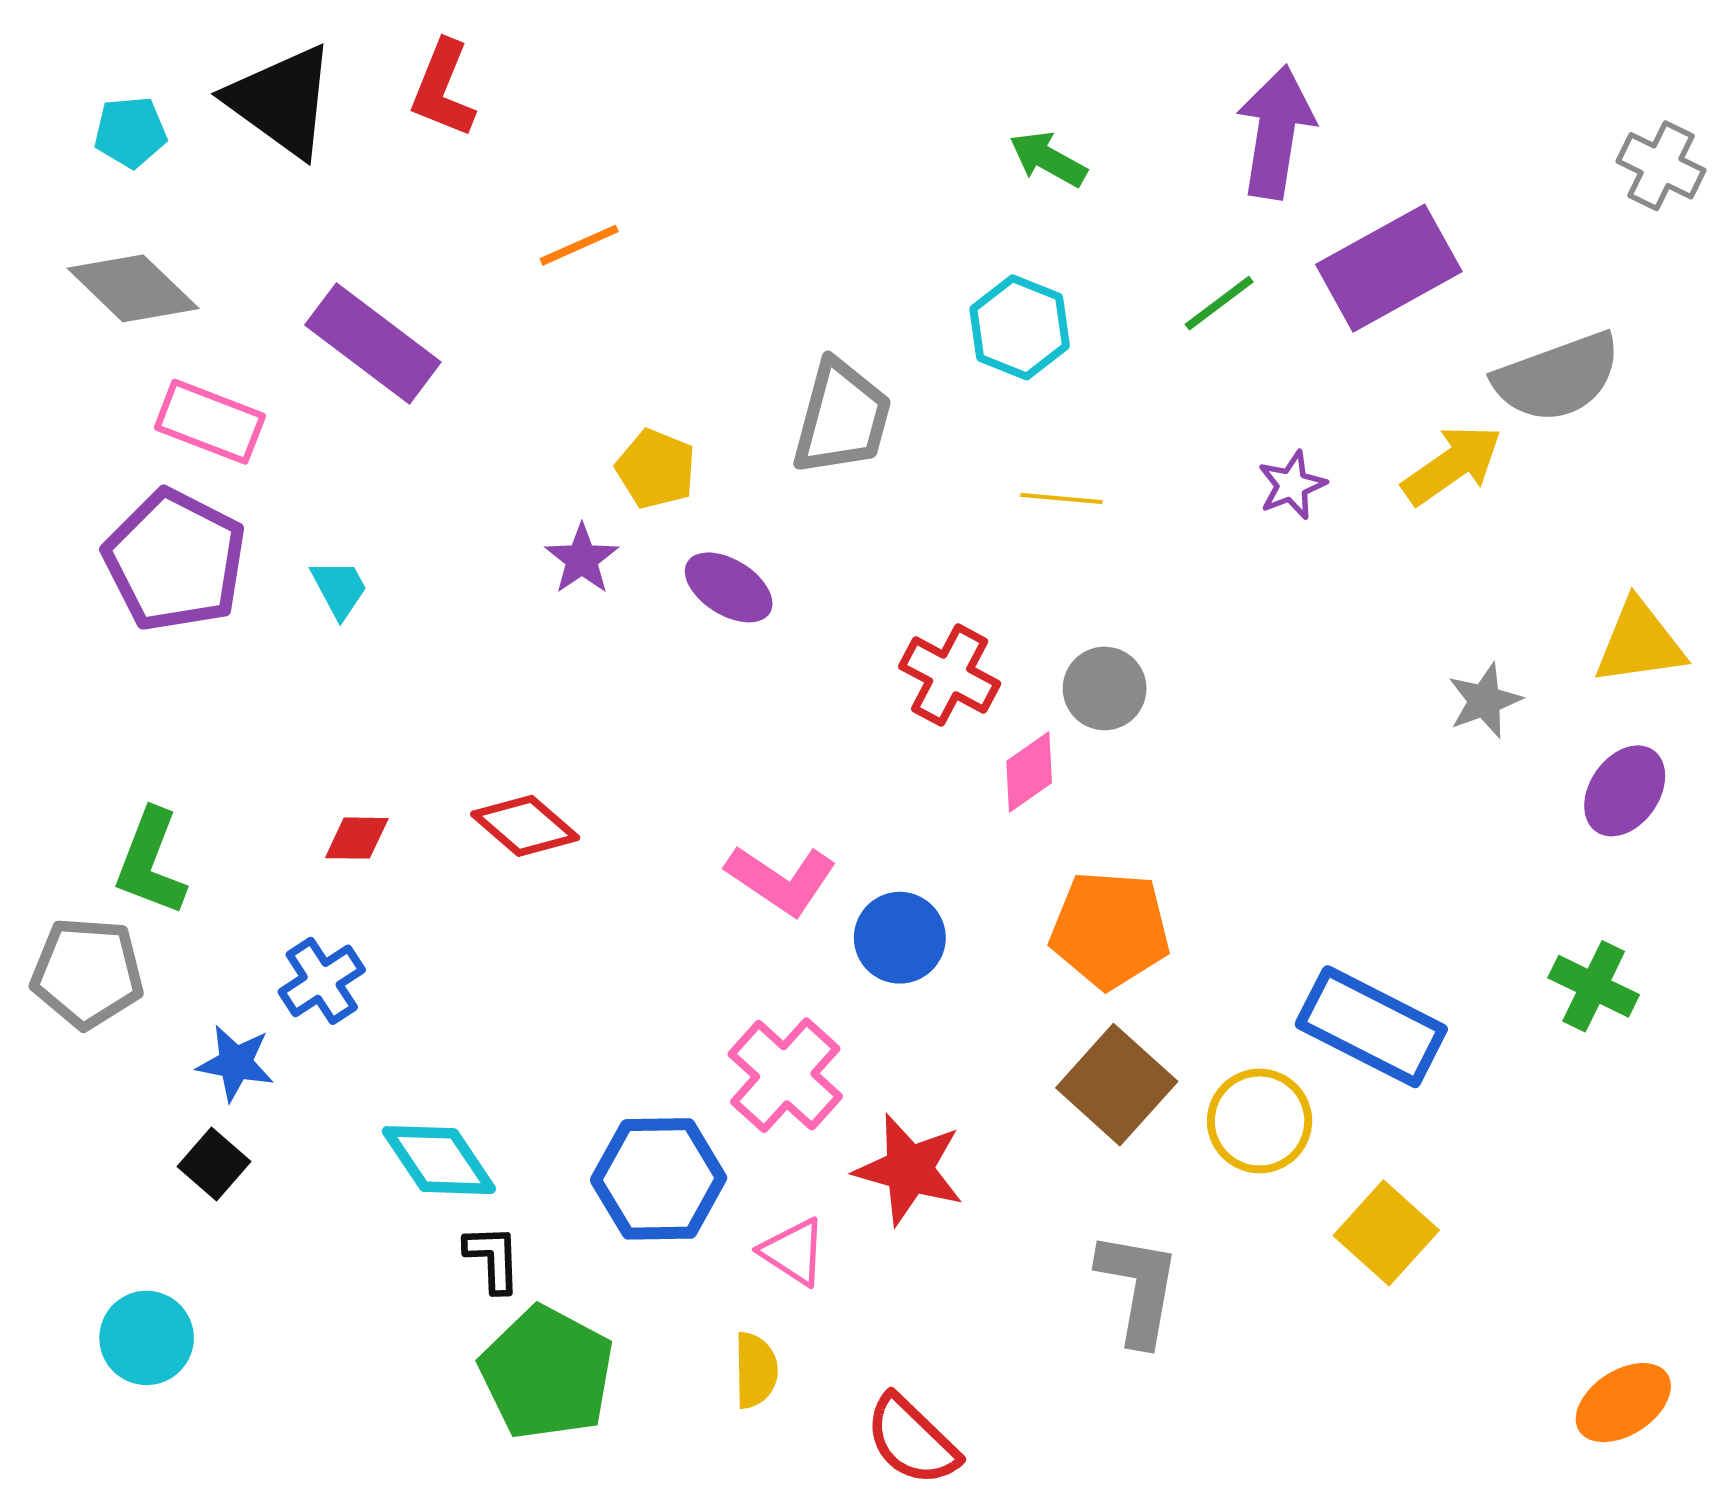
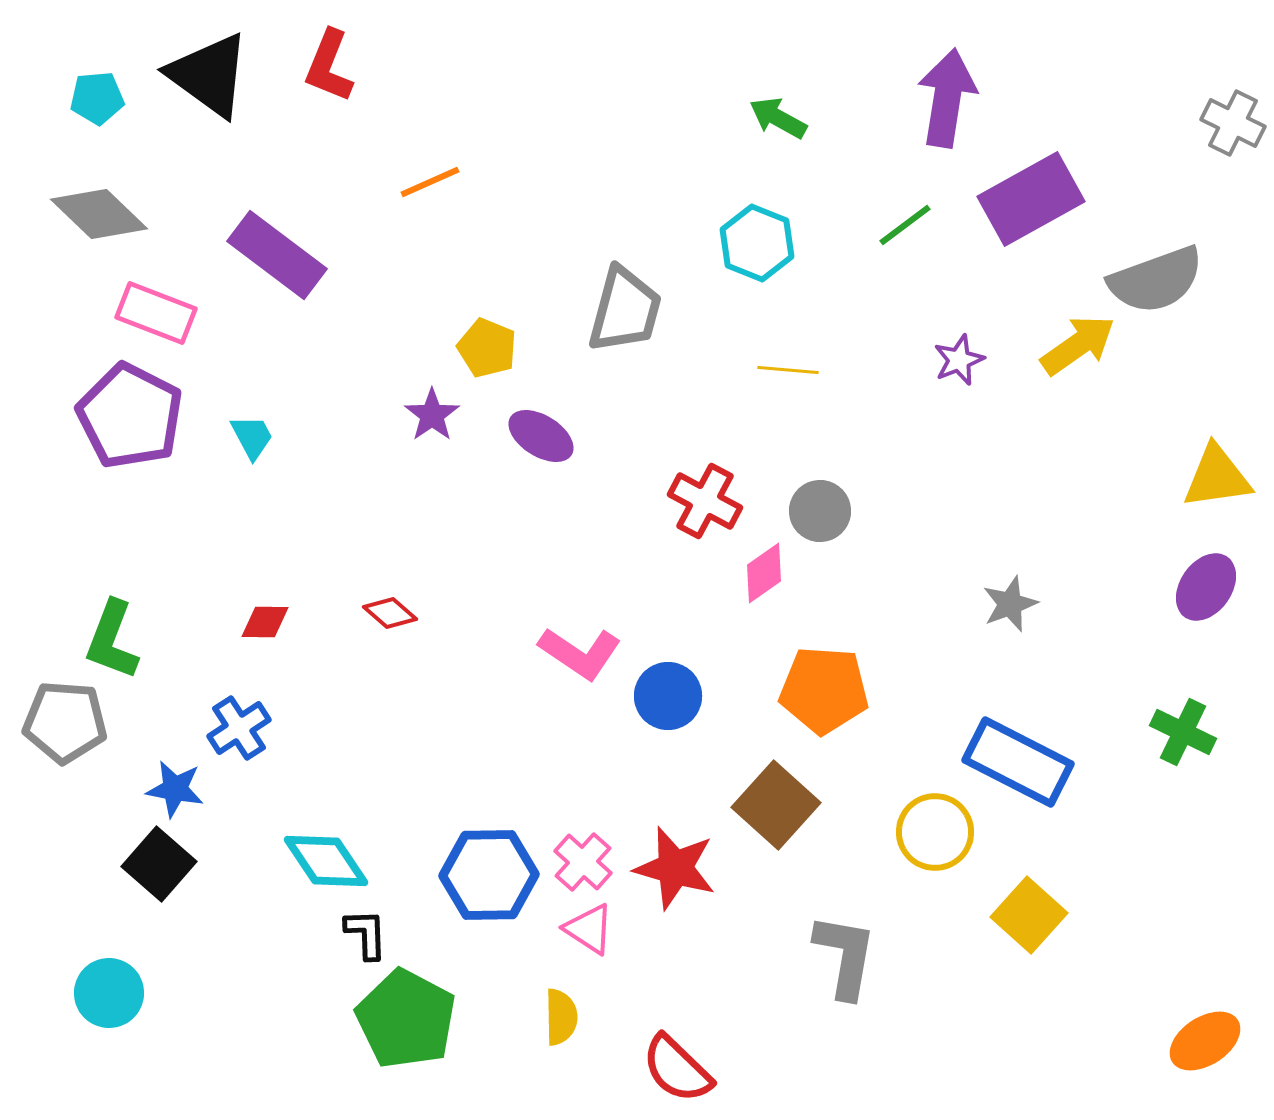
gray star: (1485, 701) -> (1010, 604), moved
red diamond: (525, 826) -> (390, 613), size x0.7
pink cross: (785, 1075) -> (583, 862), moved, size x0.7
brown square: (1117, 1085) -> (776, 805), moved
black square: (214, 1164) -> (159, 864), size x1.4

